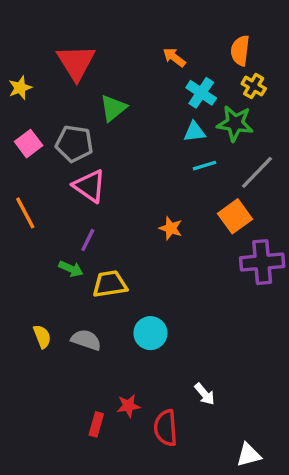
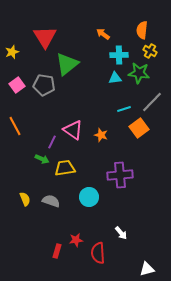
cyan cross: (201, 93) -> (119, 55), turned -36
green triangle: (113, 108) -> (67, 64), size x1.4
cyan line: (205, 166) -> (124, 109), moved
pink triangle: (90, 186) -> (73, 130), moved
purple cross: (262, 262) -> (120, 175), moved

